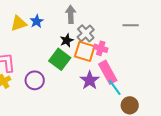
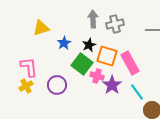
blue star: (37, 21) -> (64, 43), moved
gray cross: (86, 33) -> (115, 24), moved, turned 30
pink cross: (101, 48) -> (97, 76), moved
pink rectangle: (108, 72) -> (130, 63), moved

